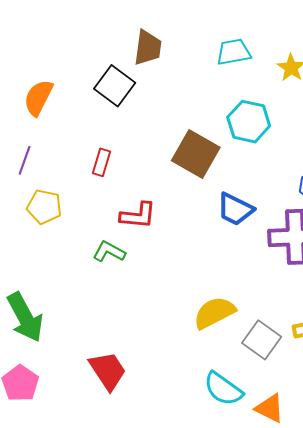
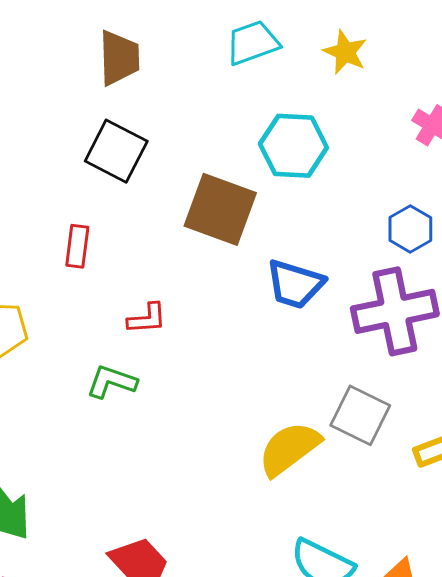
black square: (115, 86) -> (116, 151), moved
red L-shape: (138, 215) -> (147, 319), size x0.7
gray square: (262, 340) -> (360, 415), moved

